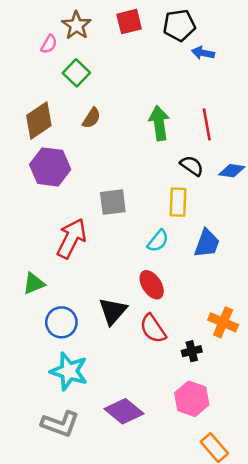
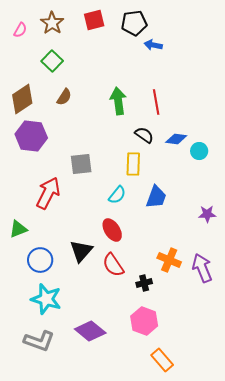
pink semicircle: (49, 44) -> (20, 30), moved

